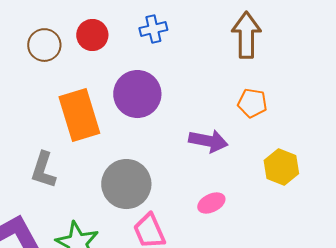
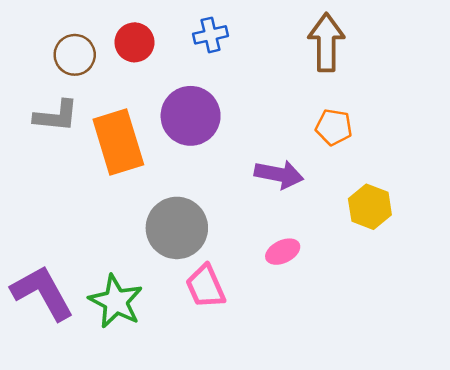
gray L-shape: (43, 170) -> (56, 116), moved, turned -102

